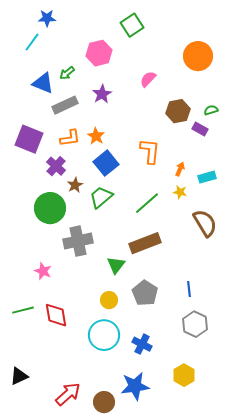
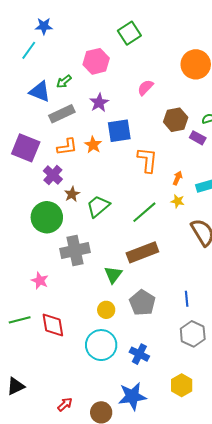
blue square: (106, 163) -> (119, 131), moved, turned 30
red arrow: (68, 394) -> (65, 404), size x0.6

